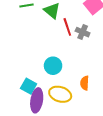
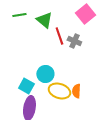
cyan square: (29, 86) -> (26, 86), moved
yellow ellipse: (60, 94) -> (59, 91), moved

